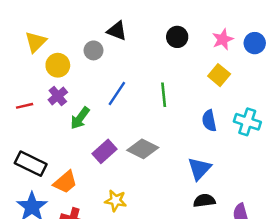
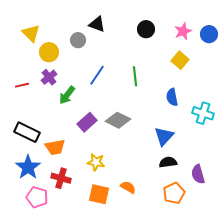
yellow triangle: (36, 42) -> (31, 33), turned -30
cyan cross: (247, 122) -> (203, 113), moved
orange trapezoid: (65, 182) -> (55, 147), turned 30

